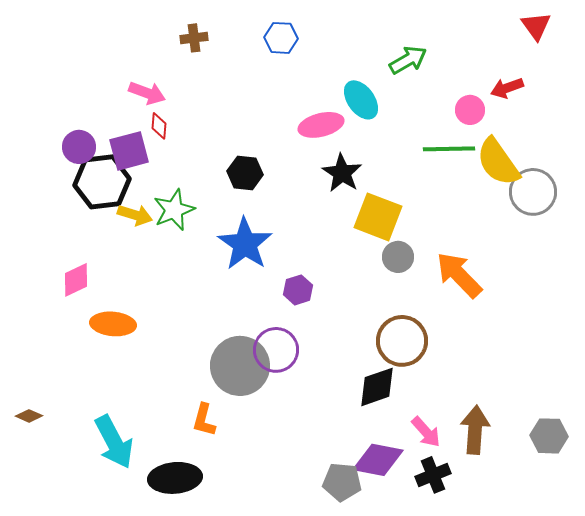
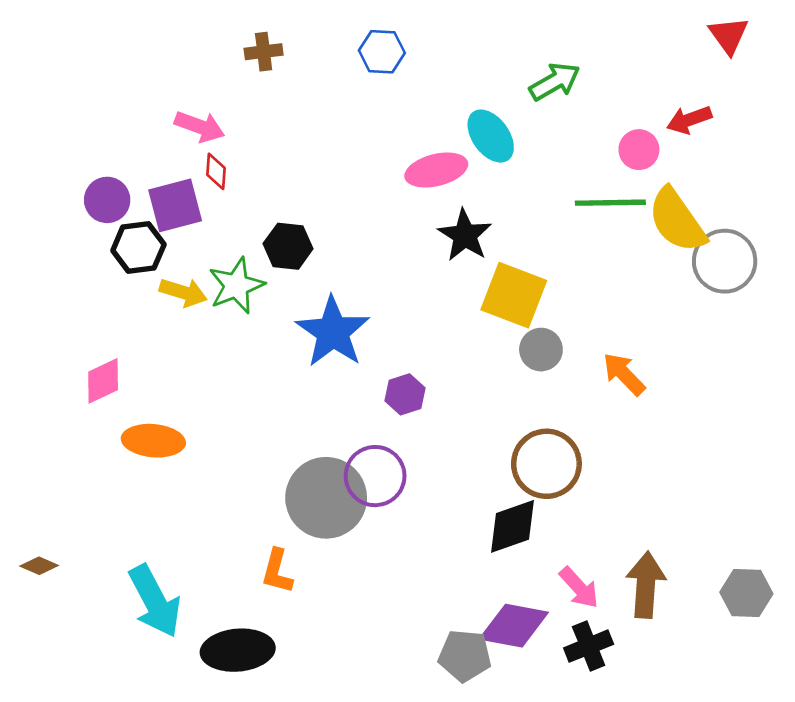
black hexagon: (245, 173) -> (288, 246), moved
black hexagon: (102, 182) -> (138, 248), size x0.7
orange arrow: (459, 275) -> (624, 374), size x0.7

